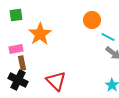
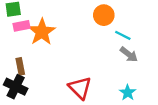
pink rectangle: (16, 49) -> (22, 26), moved
red triangle: (56, 81) -> (80, 88), moved

